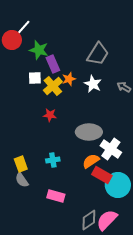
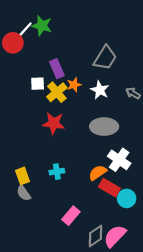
green star: (39, 50) -> (42, 26), moved
red star: (50, 115) -> (54, 123), size x1.5
gray ellipse: (89, 132) -> (104, 127), moved
cyan circle: (118, 185) -> (127, 198), size x0.7
pink rectangle: (56, 196) -> (71, 216), moved, turned -66

